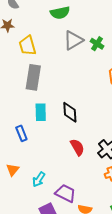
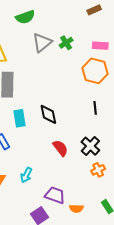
green cross: (97, 44) -> (66, 43), turned 32
cyan arrow: (39, 179) -> (26, 175), moved

